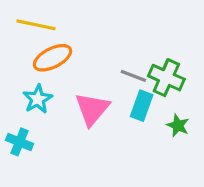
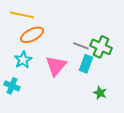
green star: (178, 125) -> (100, 93), moved

